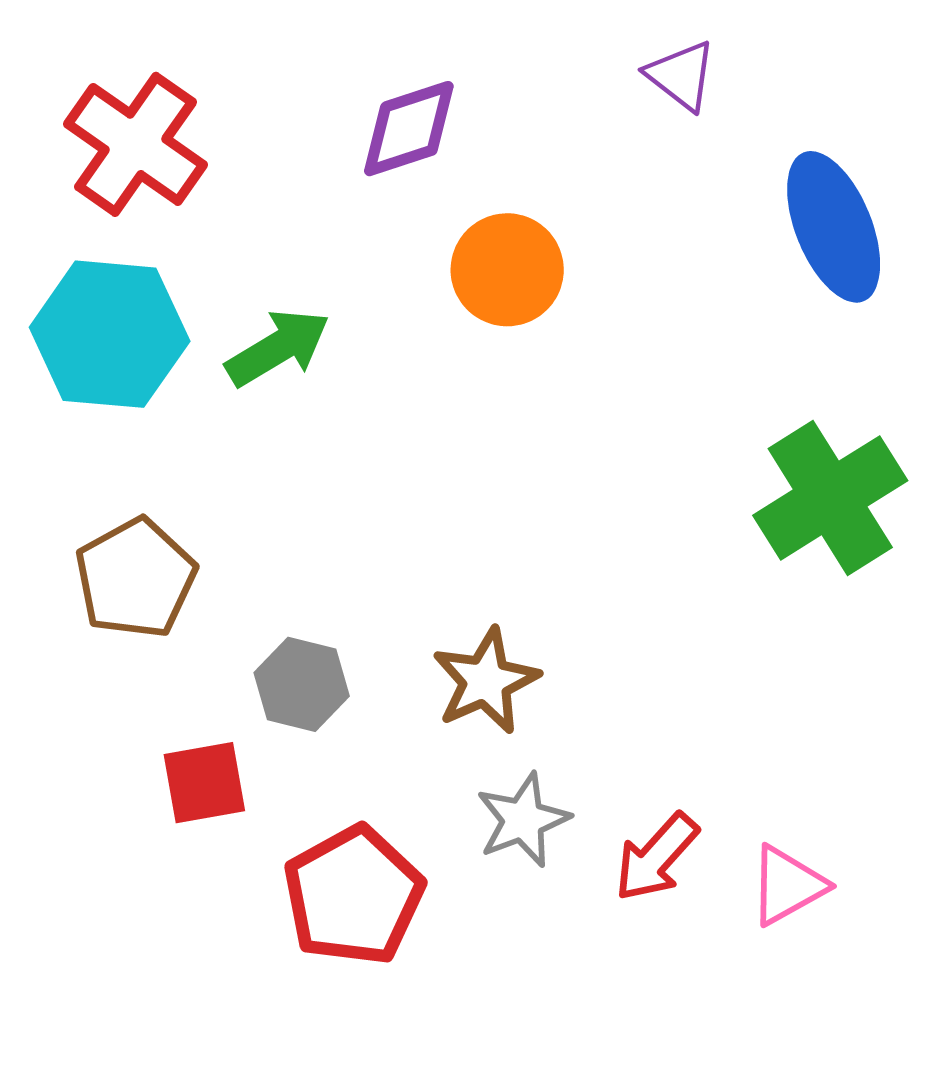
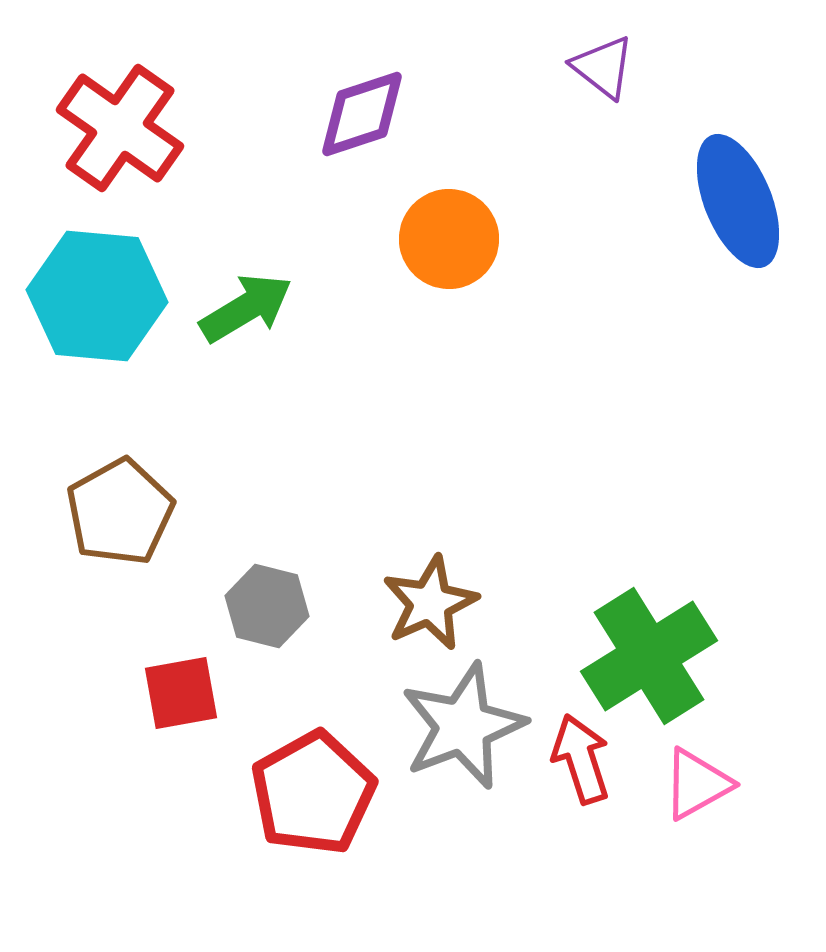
green cross: (830, 498) -> (649, 656), moved
gray star: (523, 820) -> (463, 726), size x1.5
red arrow: (656, 857) -> (581, 759), turned 120

